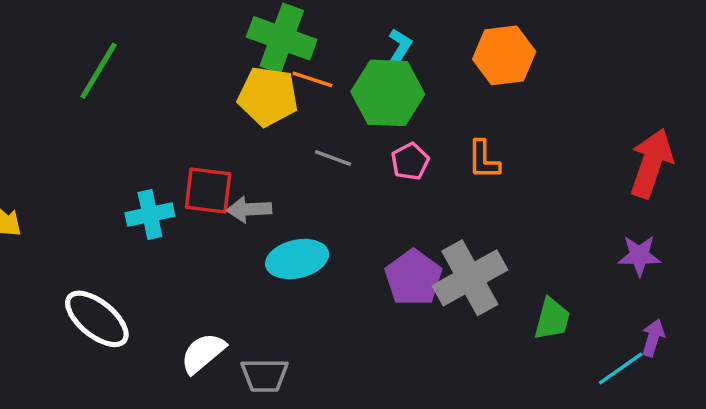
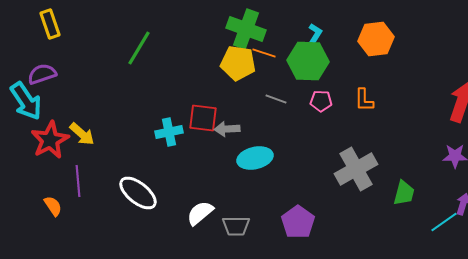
pink pentagon: (410, 161) -> (321, 101), turned 30
purple pentagon: (413, 278) -> (298, 222), moved

